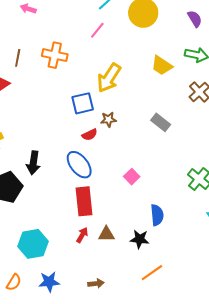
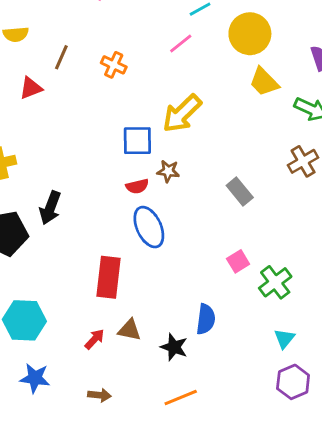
orange cross: (55, 55) -> (114, 65), size x0.7
yellow trapezoid: (162, 66) -> (264, 82), moved
blue ellipse: (79, 165) -> (149, 227), moved
pink square: (132, 177) -> (238, 261), moved
red arrow: (82, 235) -> (95, 339), moved

